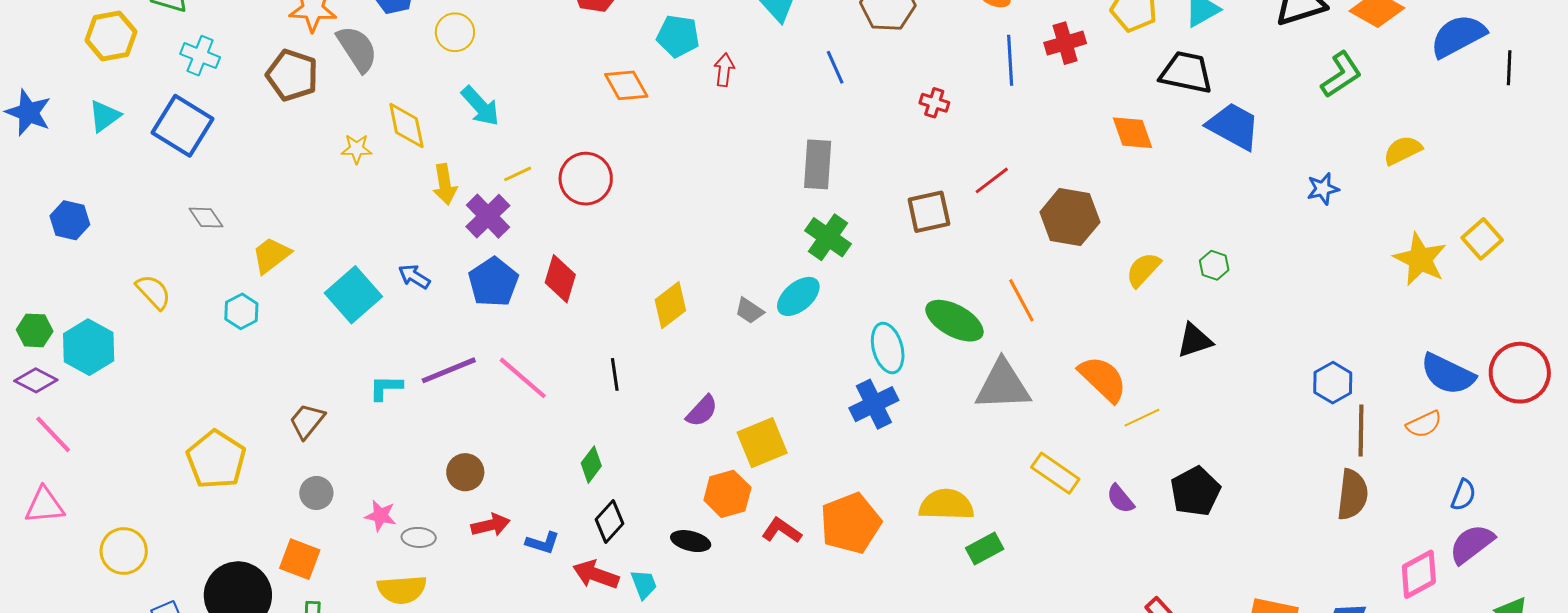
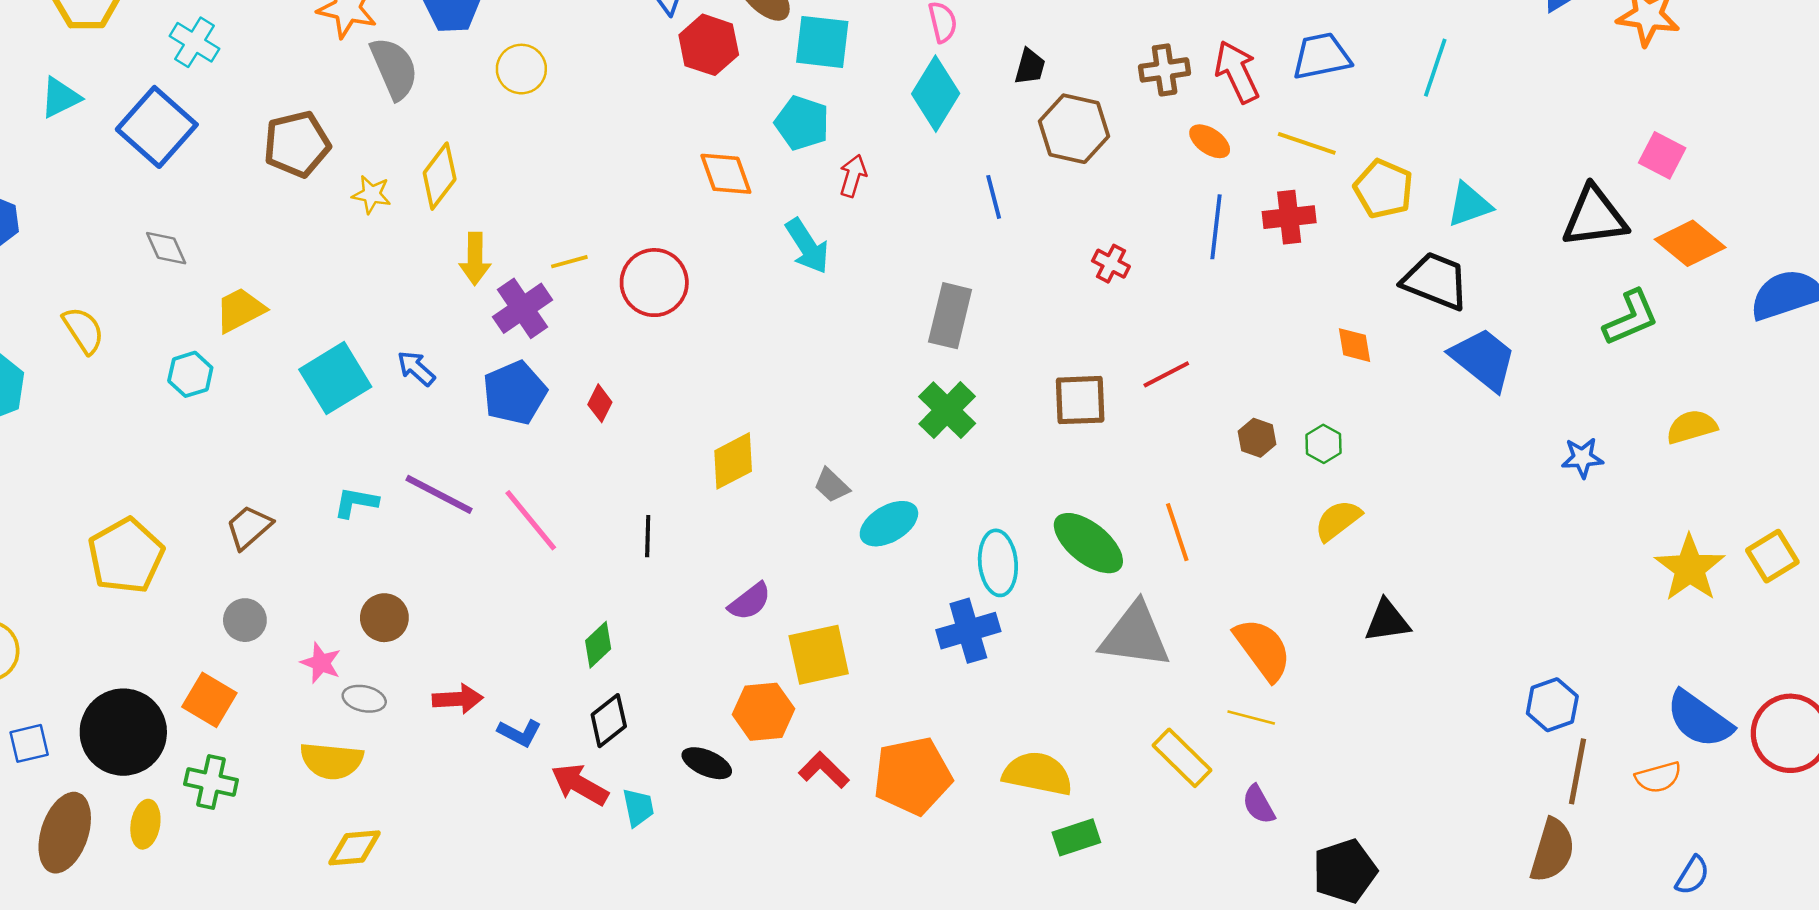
brown pentagon: (292, 75) -> (297, 144), moved, turned 30
cyan arrow: (480, 106) -> (807, 246), moved
yellow diamond: (406, 126) -> (440, 176), turned 39
orange diamond: (1133, 133) -> (1354, 345), size x0.7
brown hexagon: (1070, 217) -> (1257, 438), size x0.5
green hexagon: (1214, 265) -> (1324, 444), moved
red diamond: (560, 279) -> (600, 403), size x0.6
cyan ellipse: (798, 296) -> (889, 524), moved
purple line: (449, 370) -> (439, 494), turned 40
yellow line: (1142, 418) -> (1251, 718), moved, turned 30
brown circle: (465, 472) -> (384, 618), moved
black pentagon: (1195, 491) -> (1345, 871), moved

